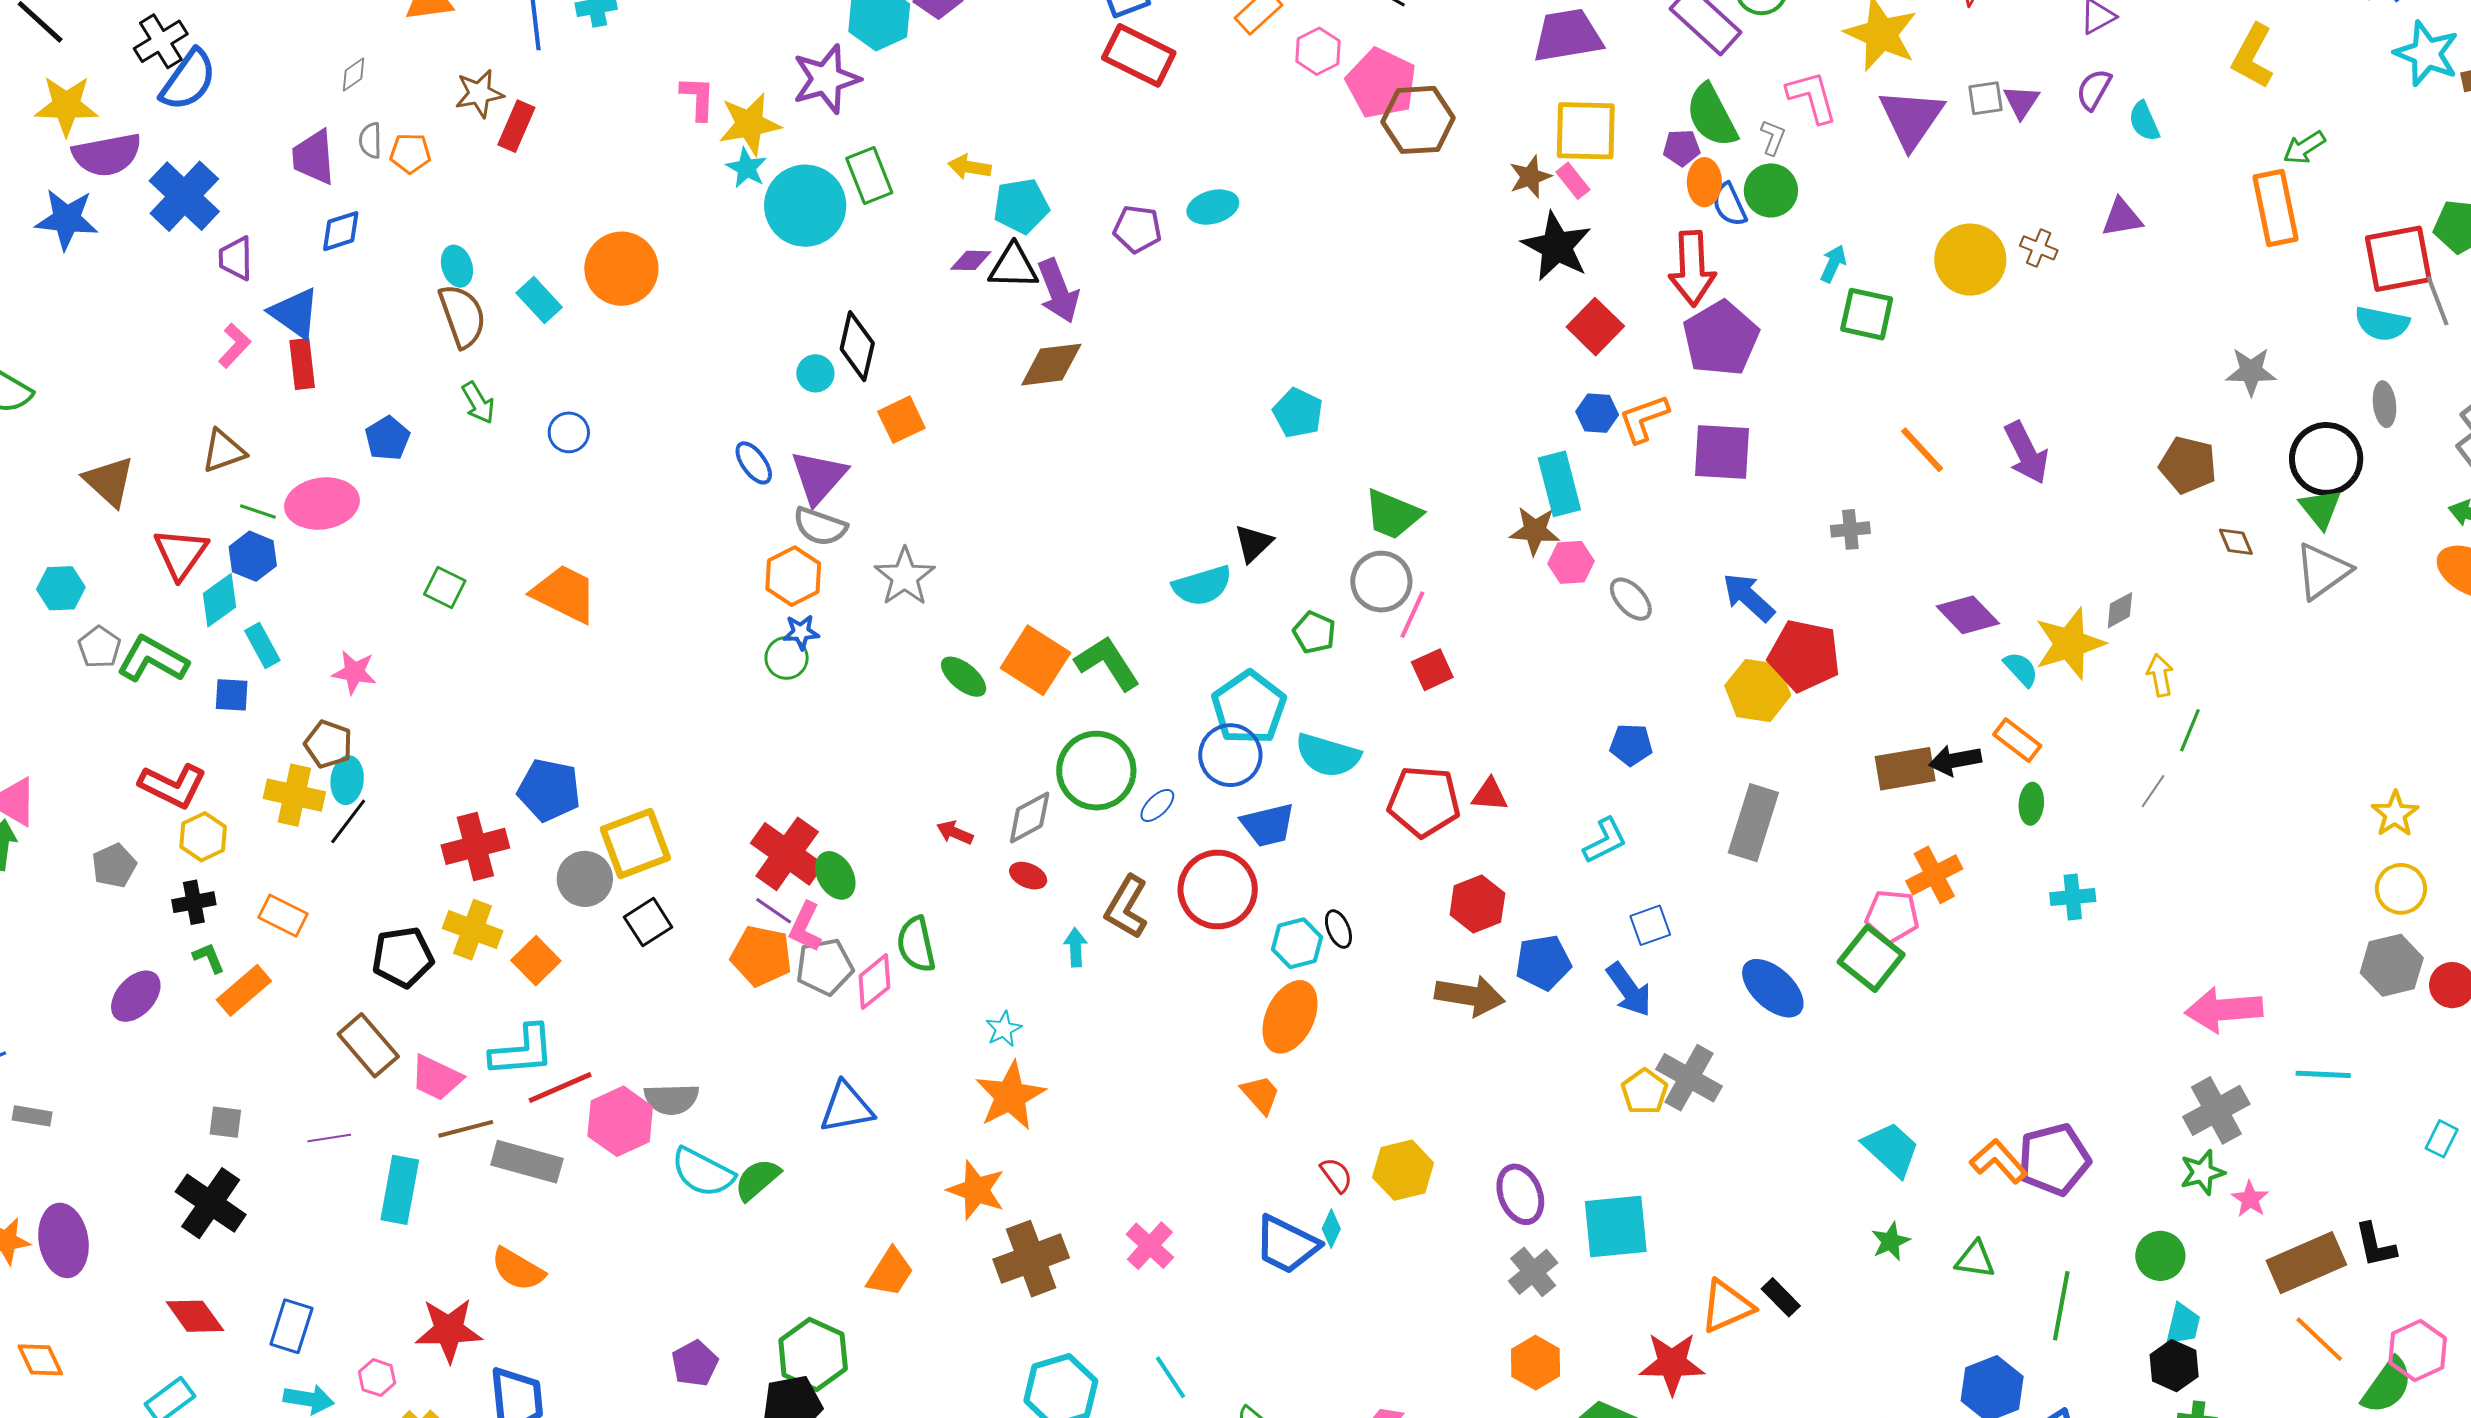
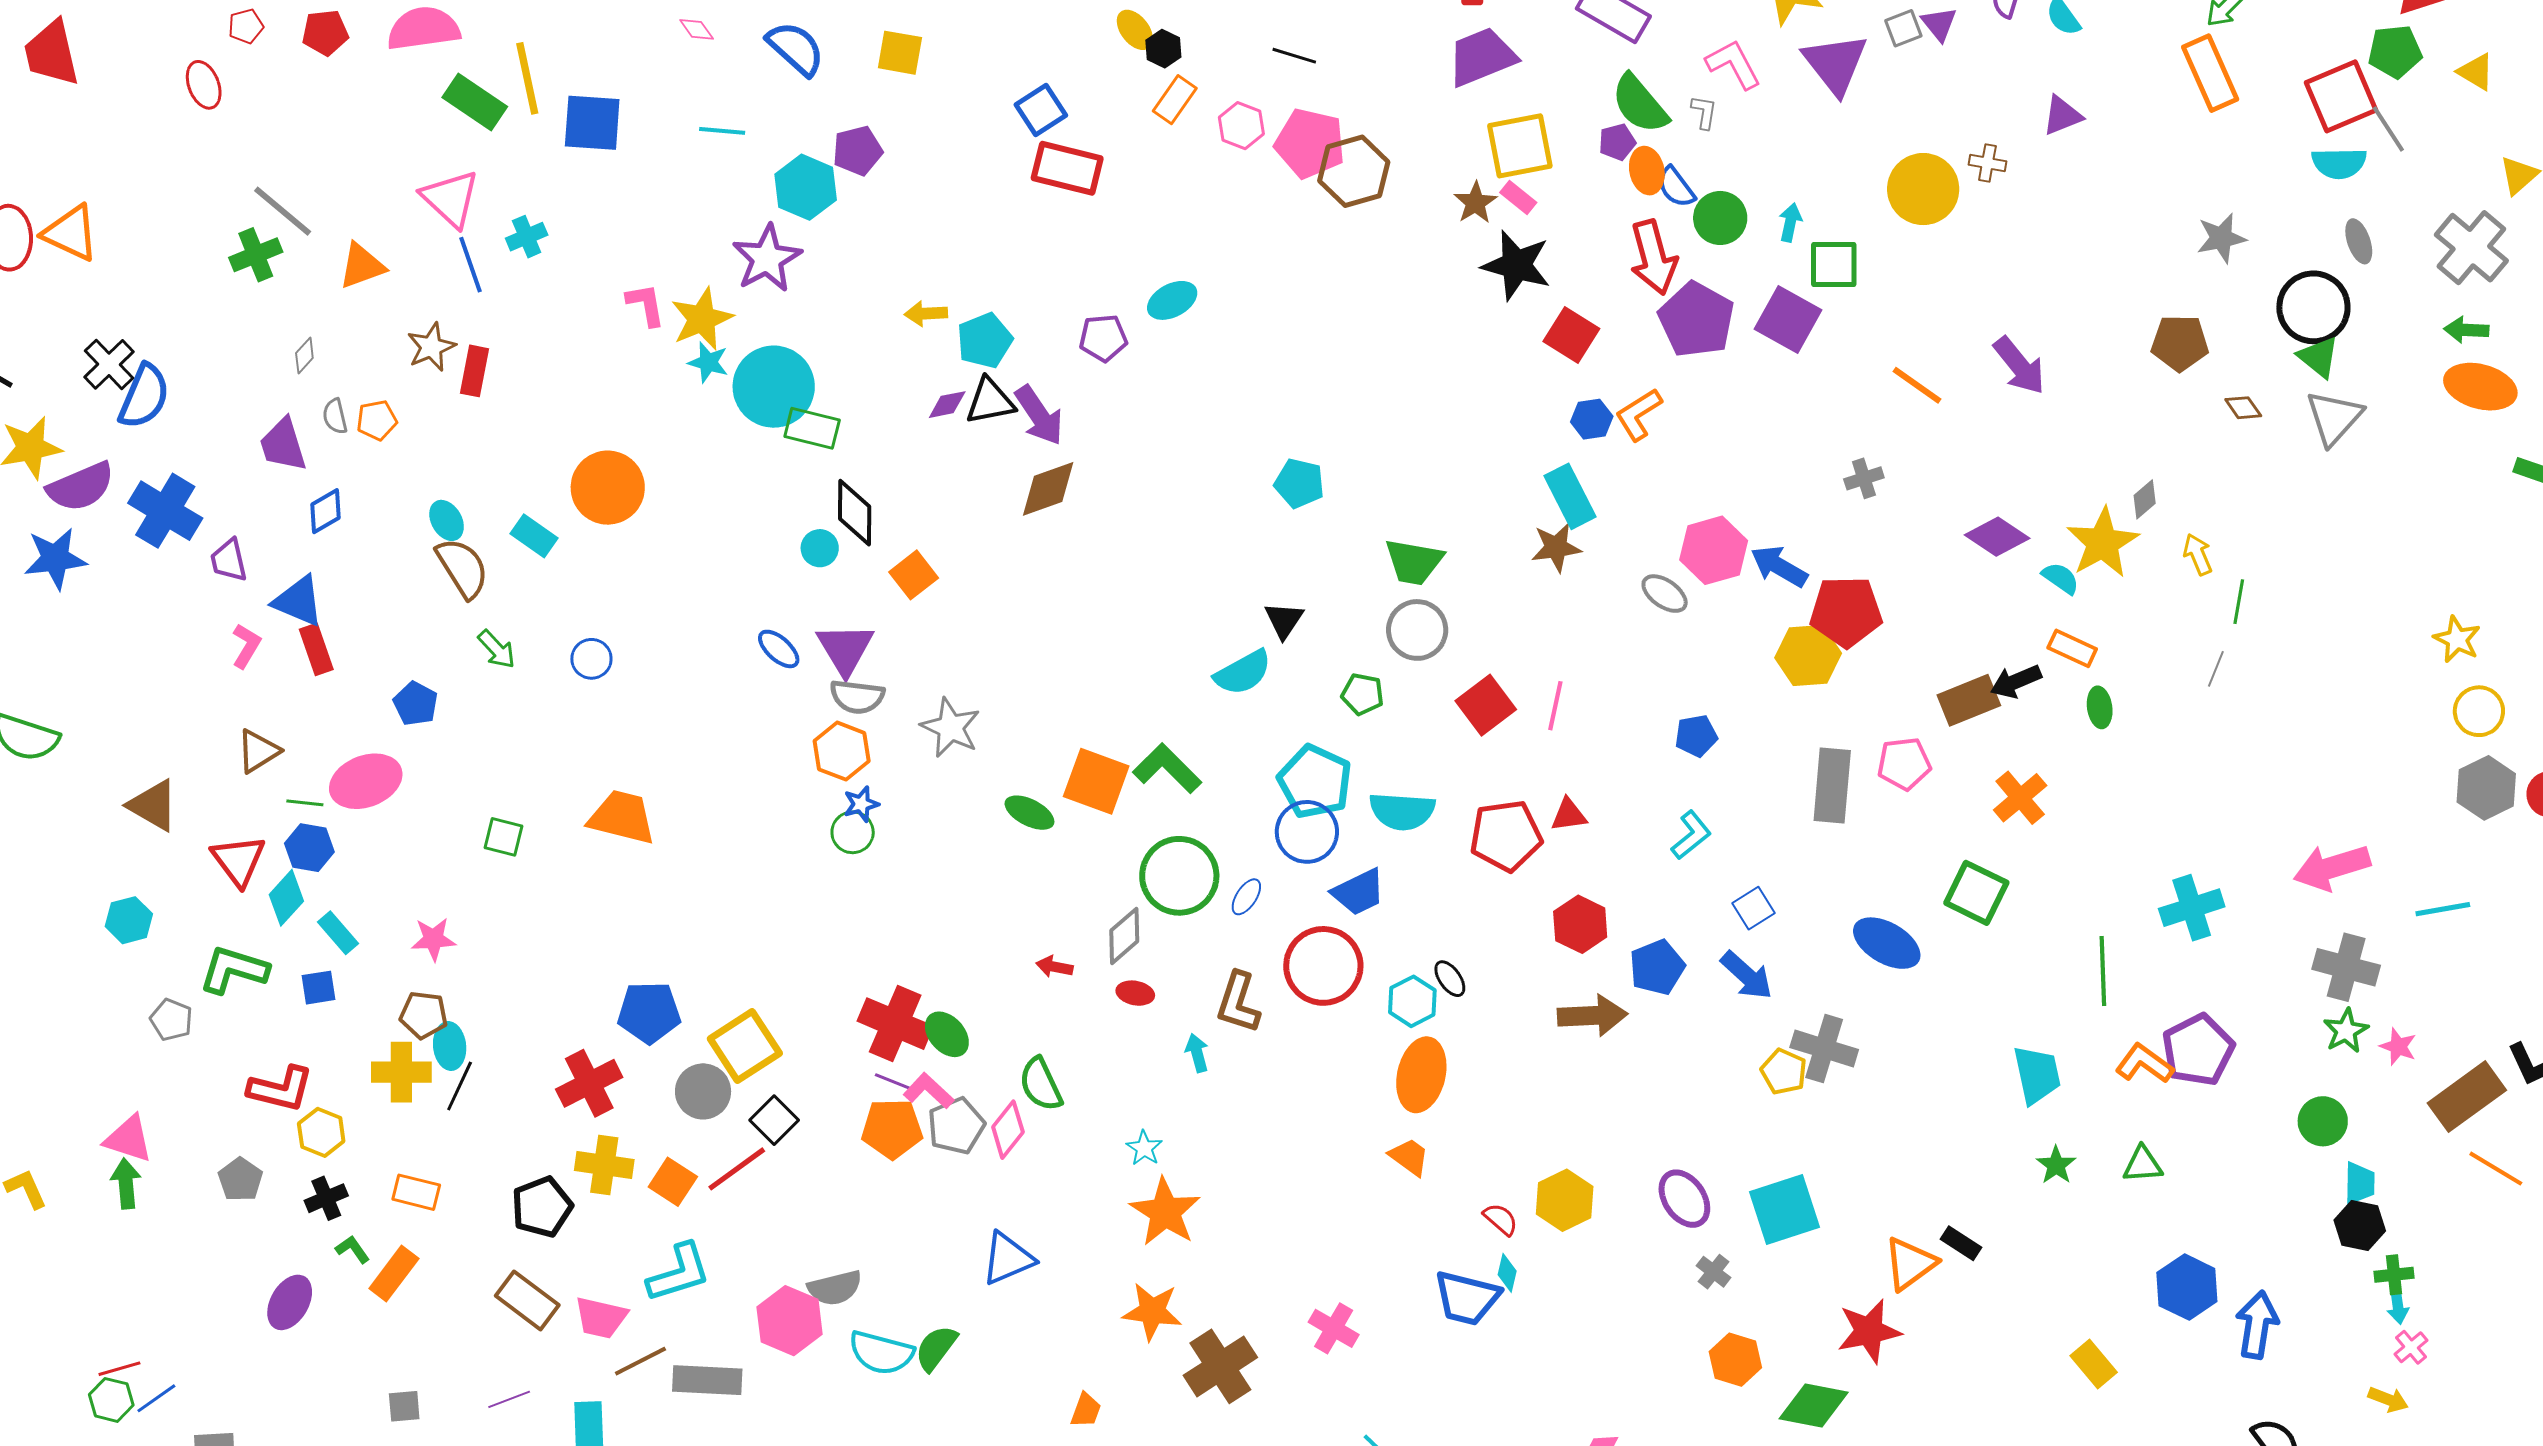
green rectangle: (869, 176) -> (812, 428), moved, turned -42
green circle: (1771, 190) -> (1720, 218), moved
purple square: (1722, 452) -> (1788, 319), moved, turned 38
pink hexagon: (1571, 562) -> (1714, 550), moved, size x1.5
pink line: (1412, 615) -> (1555, 706), moved
gray pentagon: (99, 647) -> (171, 1020), moved
red square: (1432, 670) -> (1486, 705), size x1.4
cyan cross: (2073, 897) -> (2192, 908), moved, size x1.4
pink pentagon: (1892, 916) -> (1904, 764), moved
pink L-shape: (805, 927) -> (929, 1091), turned 120
red line: (560, 1087) -> (737, 1169), moved
gray cross: (2216, 1110) -> (2346, 967), turned -34
cyan trapezoid: (1891, 1149) -> (2037, 1075), turned 48
orange trapezoid: (890, 1272) -> (1086, 1410), size x0.7
gray cross: (1533, 1272) -> (1714, 1272), size x0.7
green line: (2061, 1306) -> (2103, 971), moved

